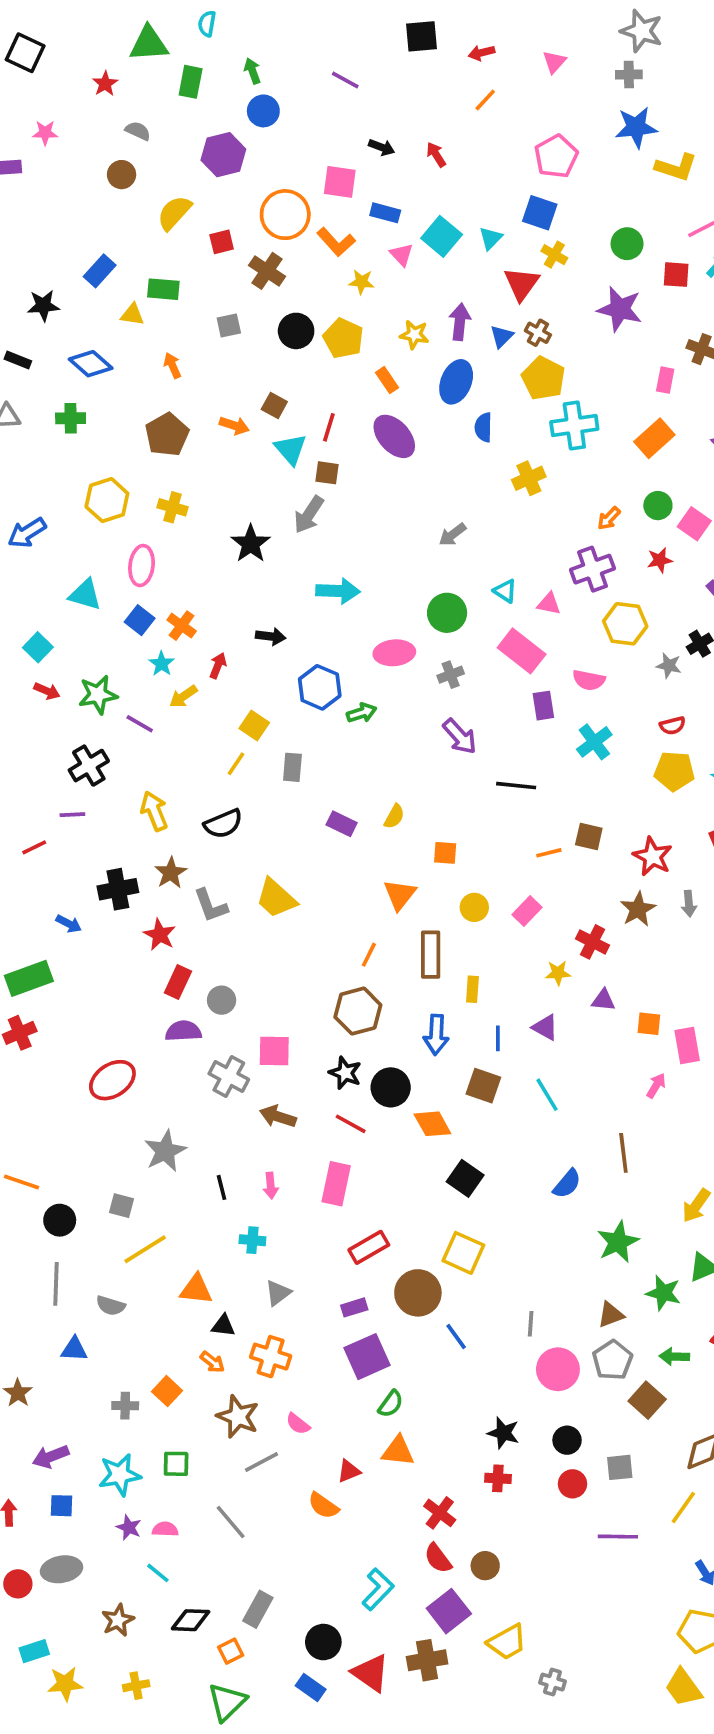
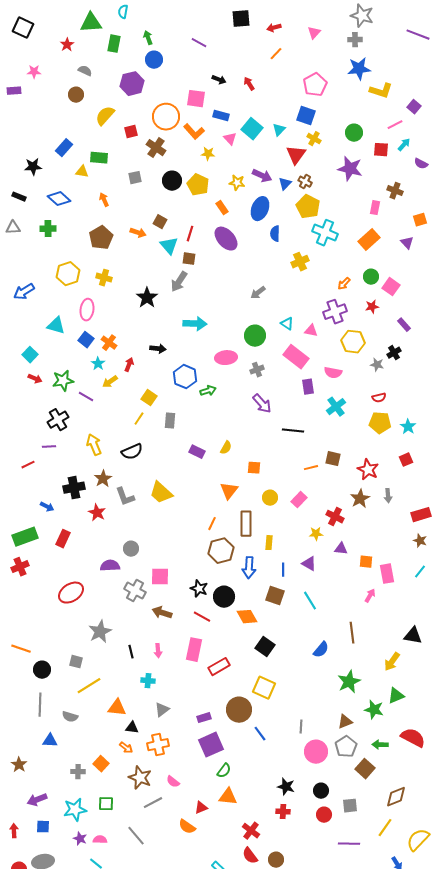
purple arrow: (460, 322) -> (262, 176), turned 108
cyan cross: (574, 426) -> (325, 233), turned 30
red rectangle: (178, 982) -> (63, 539), moved
brown hexagon: (358, 1011) -> (221, 551), moved
red rectangle: (369, 1247) -> (219, 667), moved
orange cross: (271, 1357) -> (158, 745), turned -30

